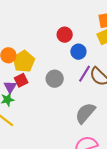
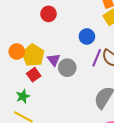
red circle: (65, 35) -> (49, 14), moved
purple triangle: (10, 87) -> (54, 60), moved

